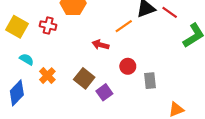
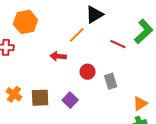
red line: (170, 12) -> (118, 44), moved
brown square: (84, 78) -> (40, 98), moved, turned -30

